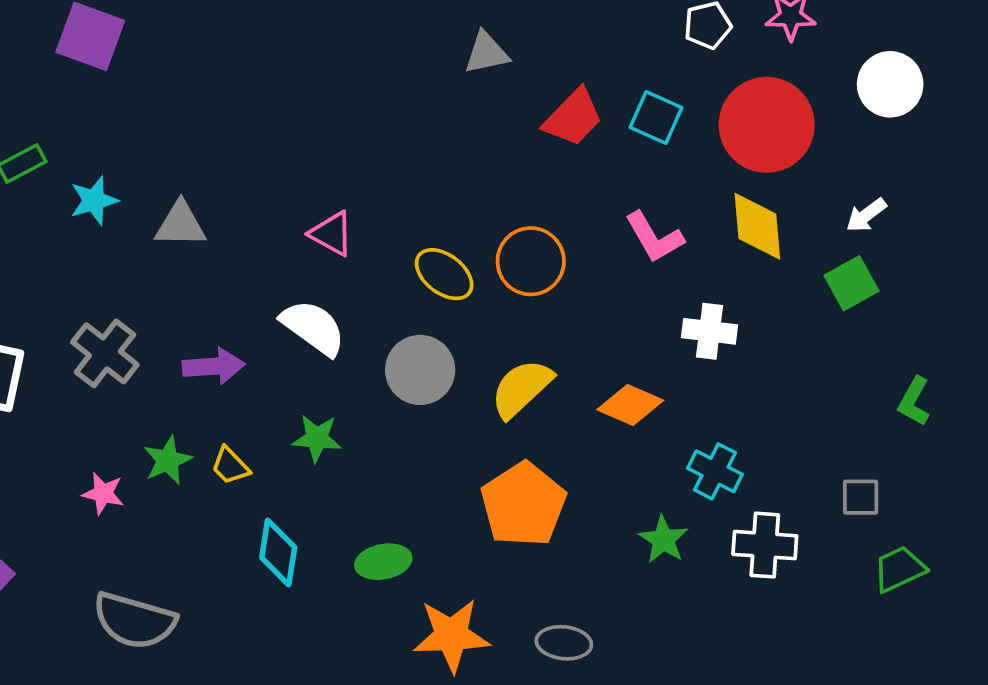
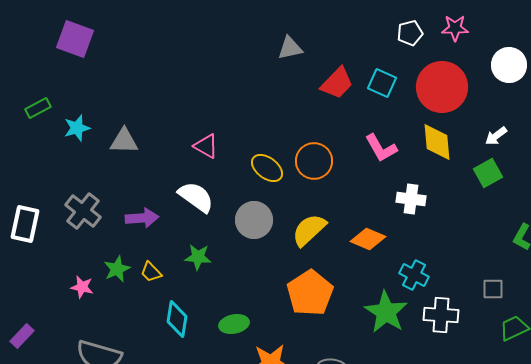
green star: (663, 540) -> (386, 312), size x1.6

